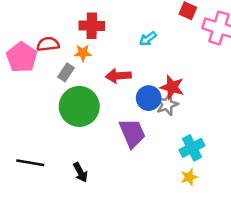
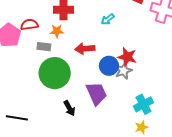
gray rectangle: (66, 72) -> (44, 47), turned 64
black arrow: (80, 172) -> (69, 108), moved

